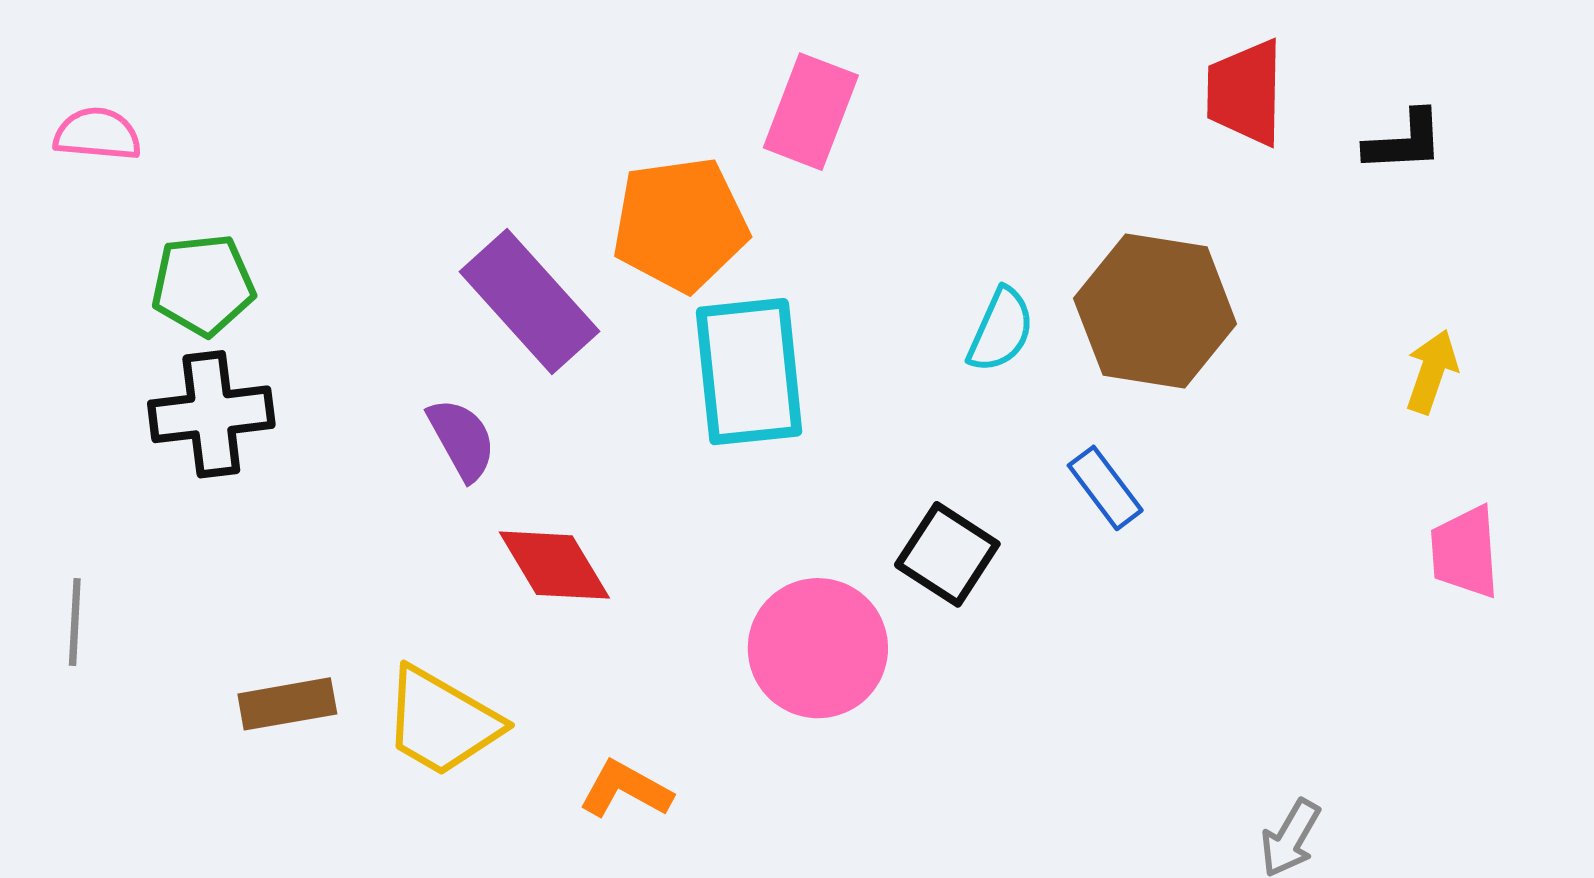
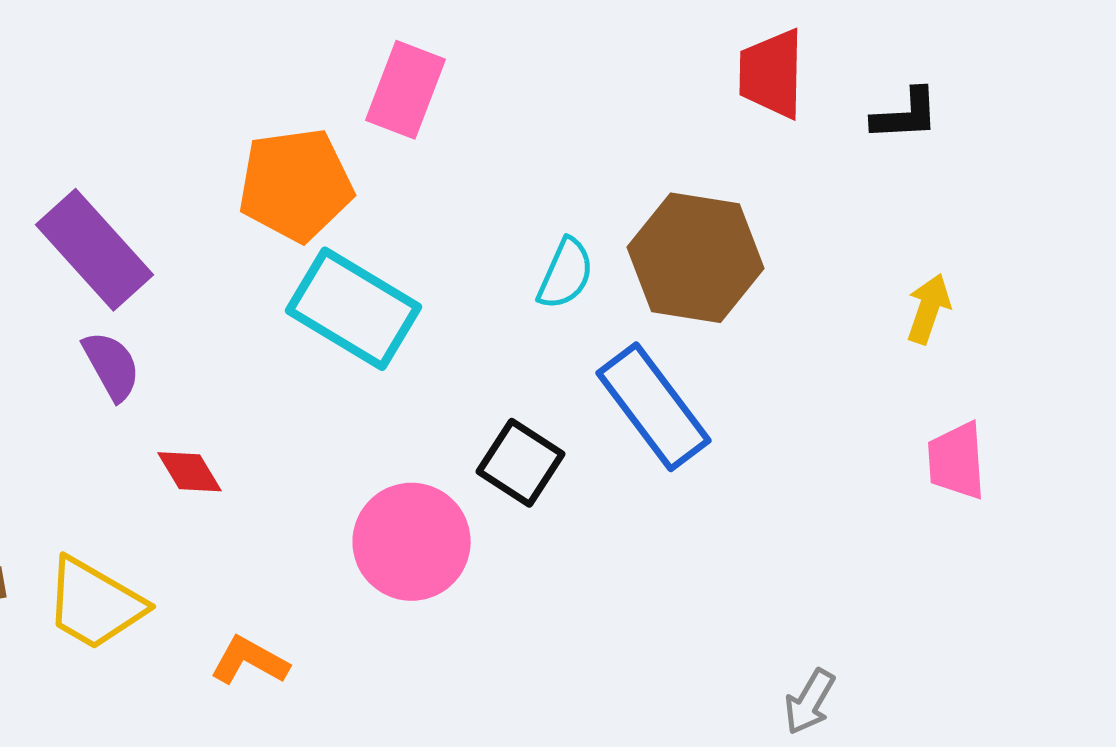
purple rectangle: (529, 302) -> (95, 250), moved
cyan rectangle: (749, 372) -> (354, 309), turned -53
blue rectangle: (1105, 488) -> (654, 407), size x1.8
red diamond: (554, 565) -> (190, 472), size x0.7

